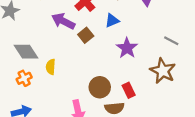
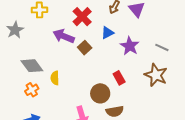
purple star: (127, 48) -> (130, 46), moved
red rectangle: (129, 90) -> (119, 78), moved

